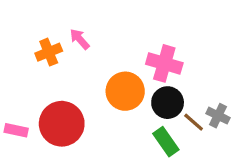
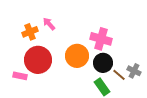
red circle: (62, 124) -> (38, 60), moved
pink rectangle: (16, 130) -> (20, 76), moved

